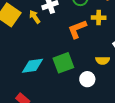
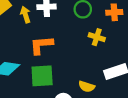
orange L-shape: (77, 29) -> (41, 45), moved

